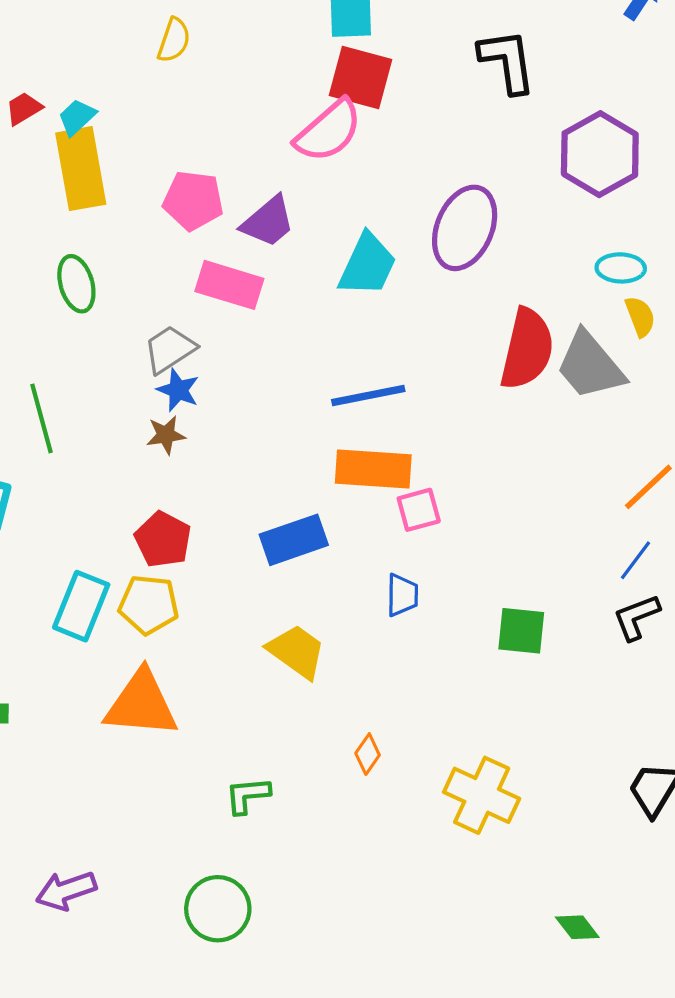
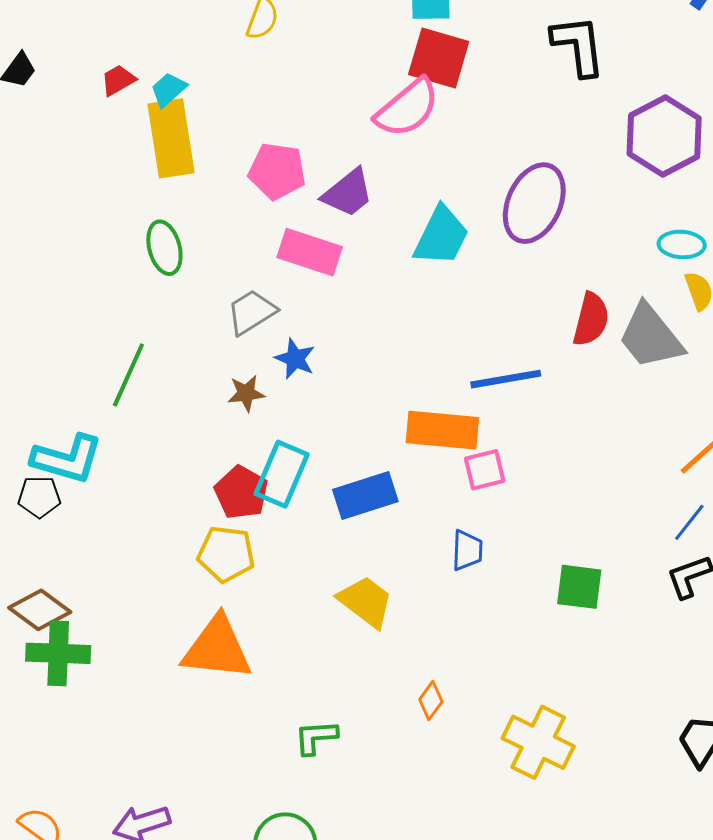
red semicircle: (527, 349) -> (591, 319), size x0.7
blue star: (178, 390) -> (295, 359), moved
blue line: (368, 396) -> (506, 379), moved
green line: (42, 418) -> (128, 375), turned 38
cyan rectangle: (81, 606) -> (282, 474), moved

